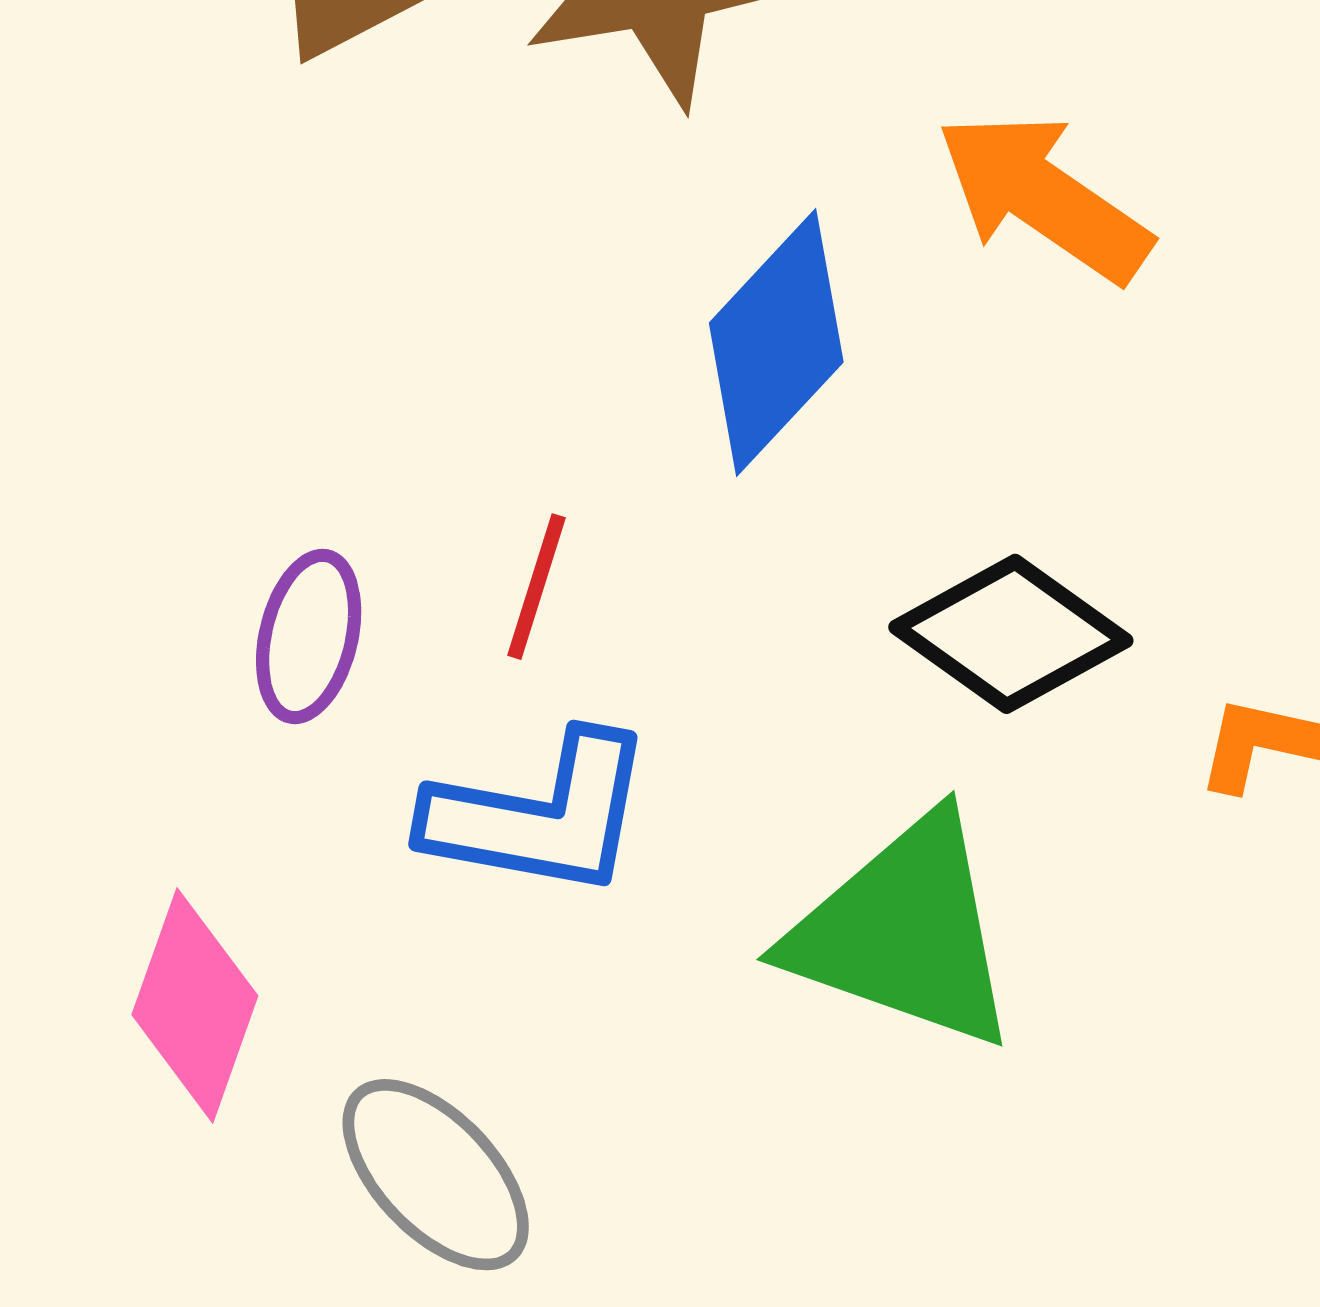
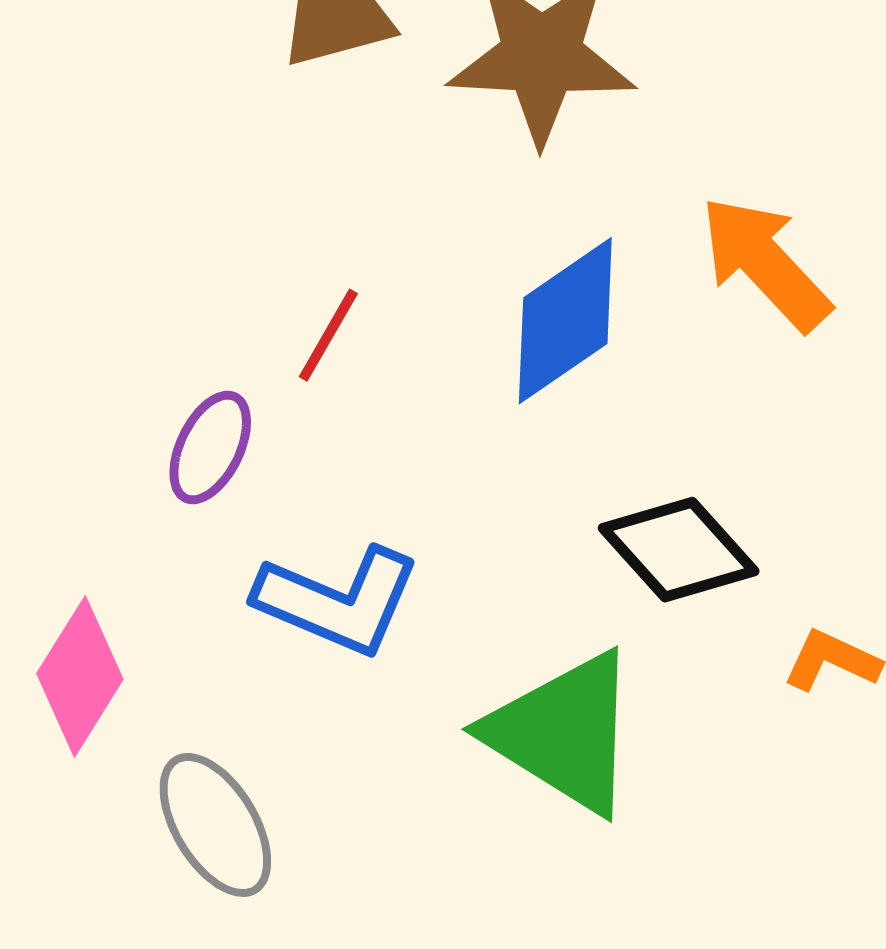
red line: (537, 587) -> (328, 335), moved

